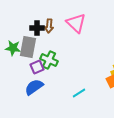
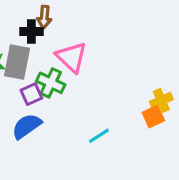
pink triangle: (76, 23) -> (72, 57), moved
brown arrow: (49, 26) -> (44, 17), moved

